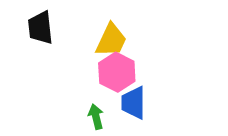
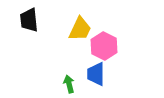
pink hexagon: (117, 72) -> (104, 46), moved

